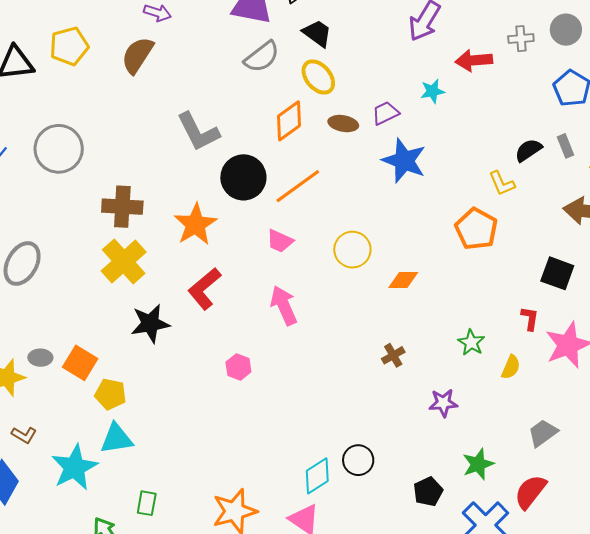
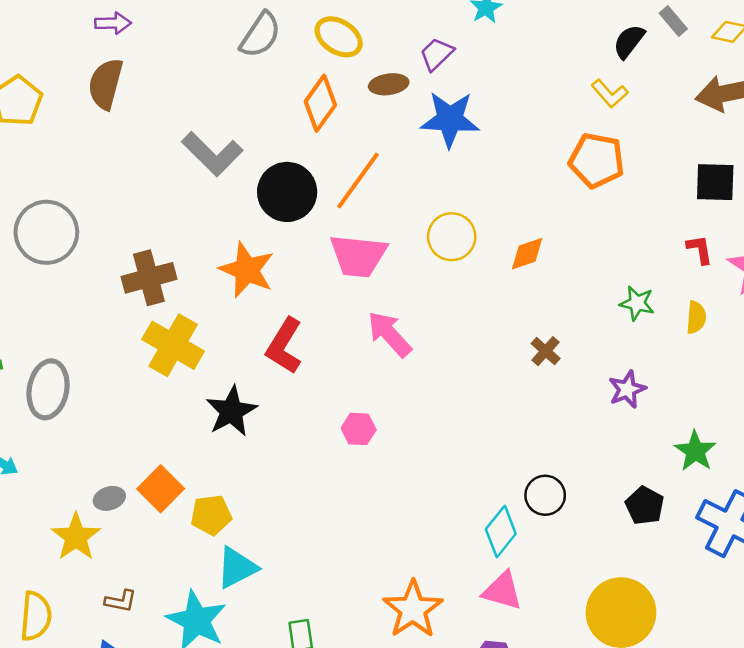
blue star: (404, 161) -> (450, 119), moved
pink trapezoid: (280, 241) -> (358, 256), size x1.6
orange square: (80, 363) -> (161, 489), turned 32

